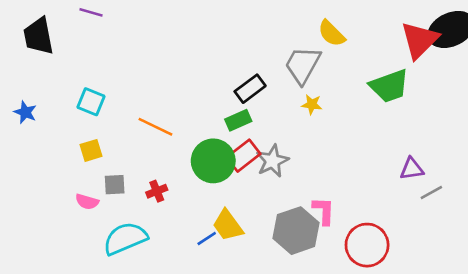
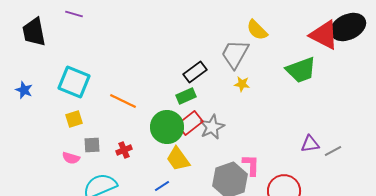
red triangle: (420, 40) -> (324, 35), turned -48
cyan square: (91, 102) -> (74, 82), size x1.5
purple triangle: (412, 169) -> (310, 144), moved
yellow trapezoid: (228, 225) -> (178, 159), moved

